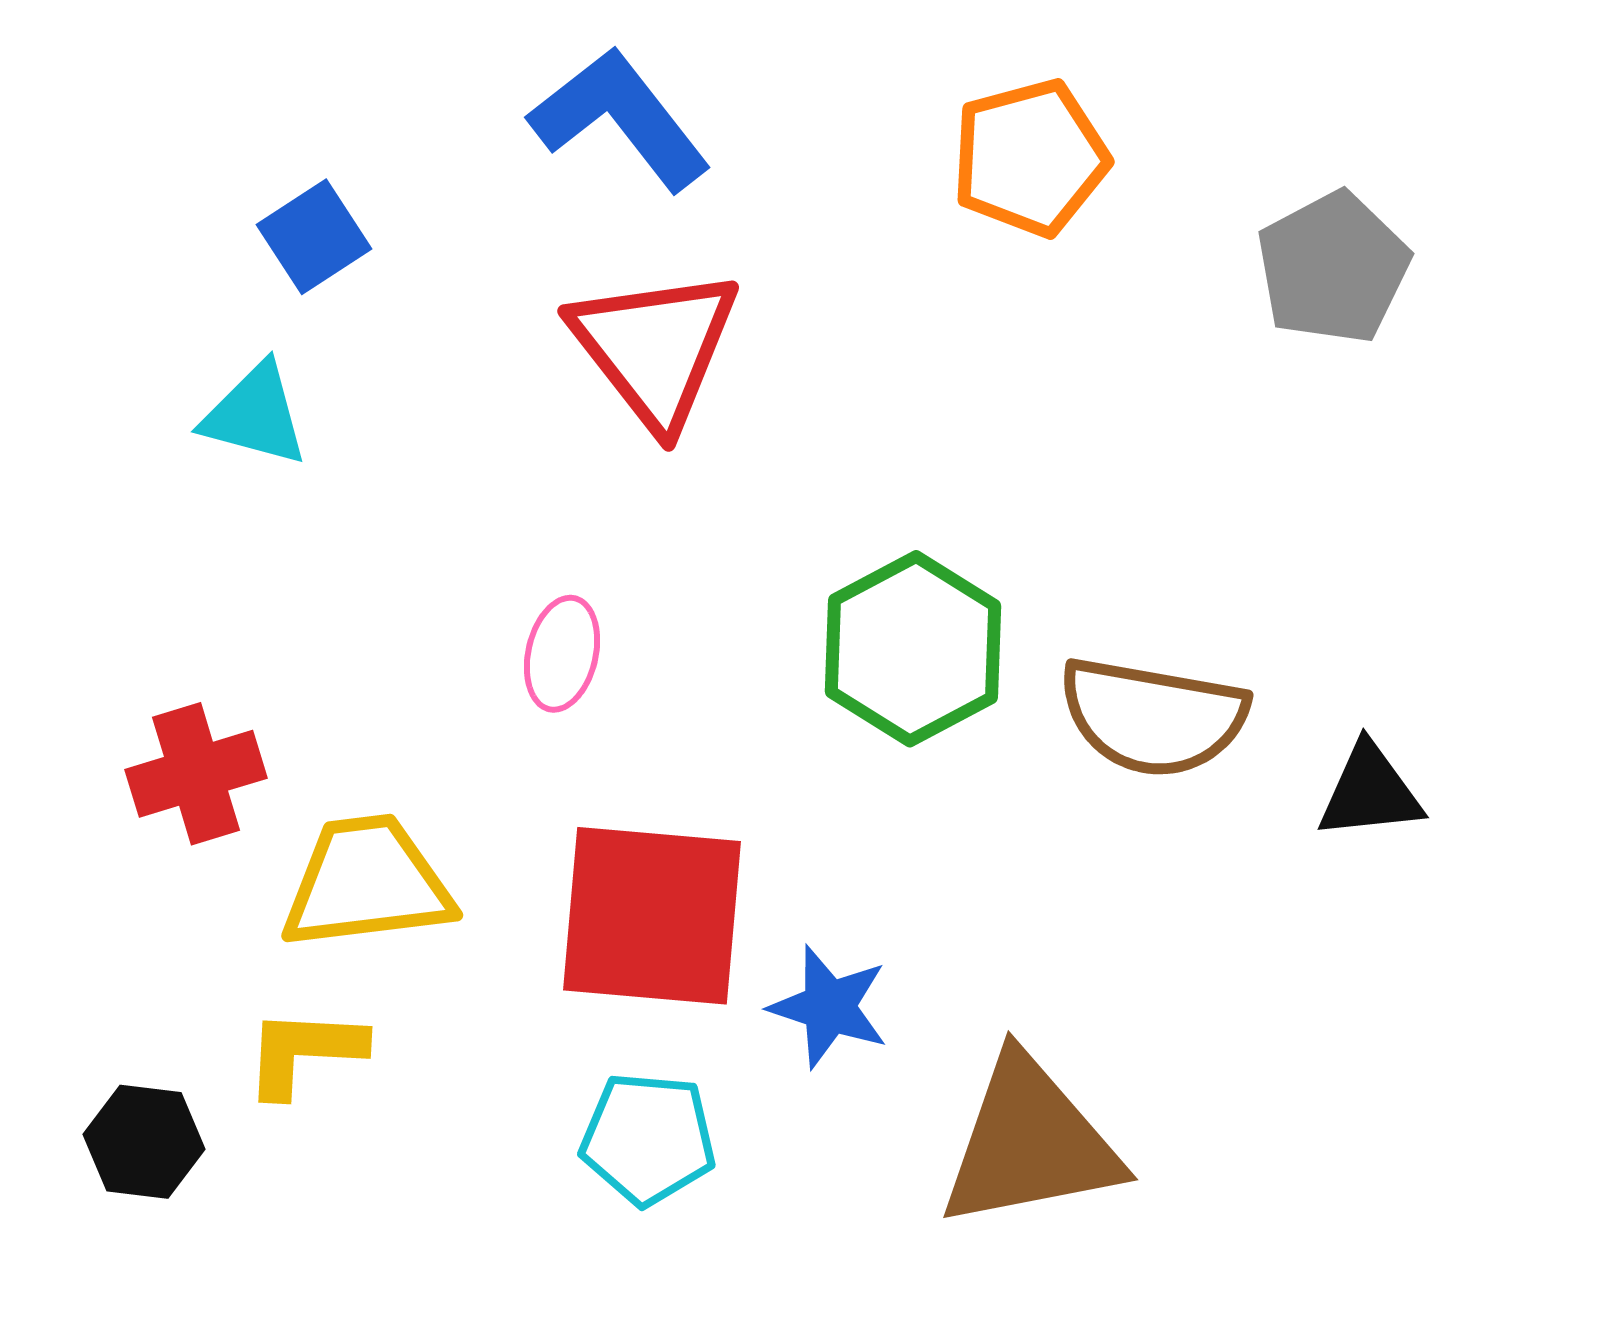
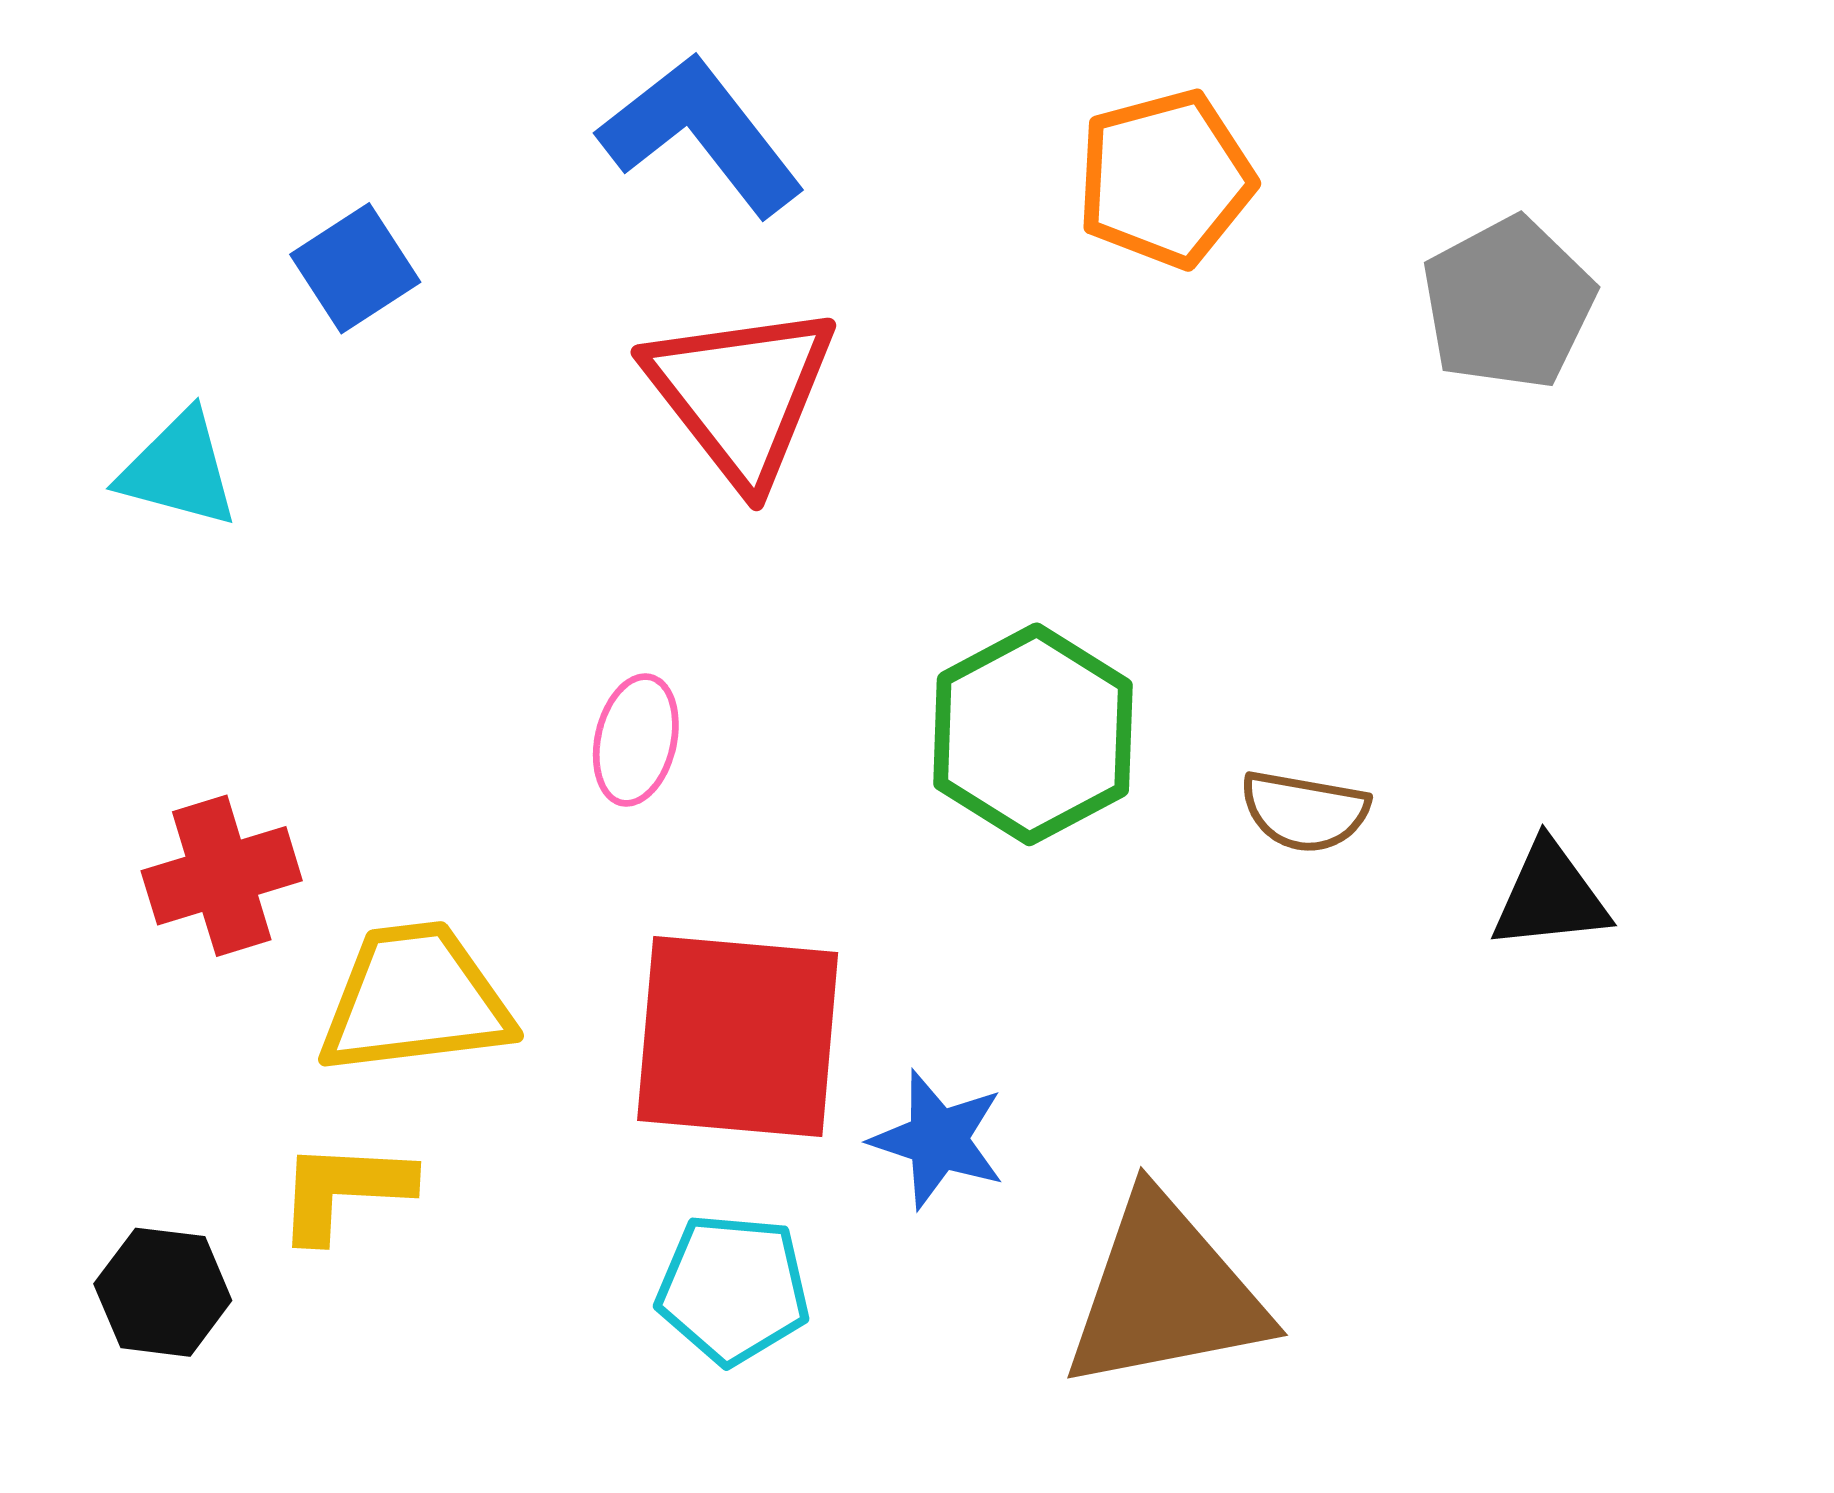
cyan triangle: (255, 415) -> (179, 470), moved
brown semicircle: (1153, 717) -> (1305, 811), size x0.6

